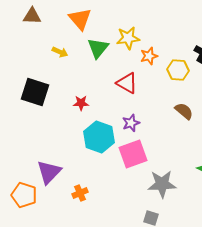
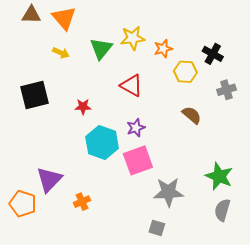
orange triangle: (80, 19) -> (64, 18), moved
orange star: (149, 56) -> (163, 49), moved
black square: (35, 92) -> (35, 95), turned -32

